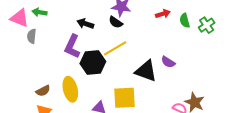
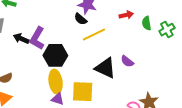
black arrow: (85, 24) -> (21, 39), moved
yellow line: (115, 48) -> (94, 35), moved
yellow ellipse: (70, 89) -> (56, 82), moved

